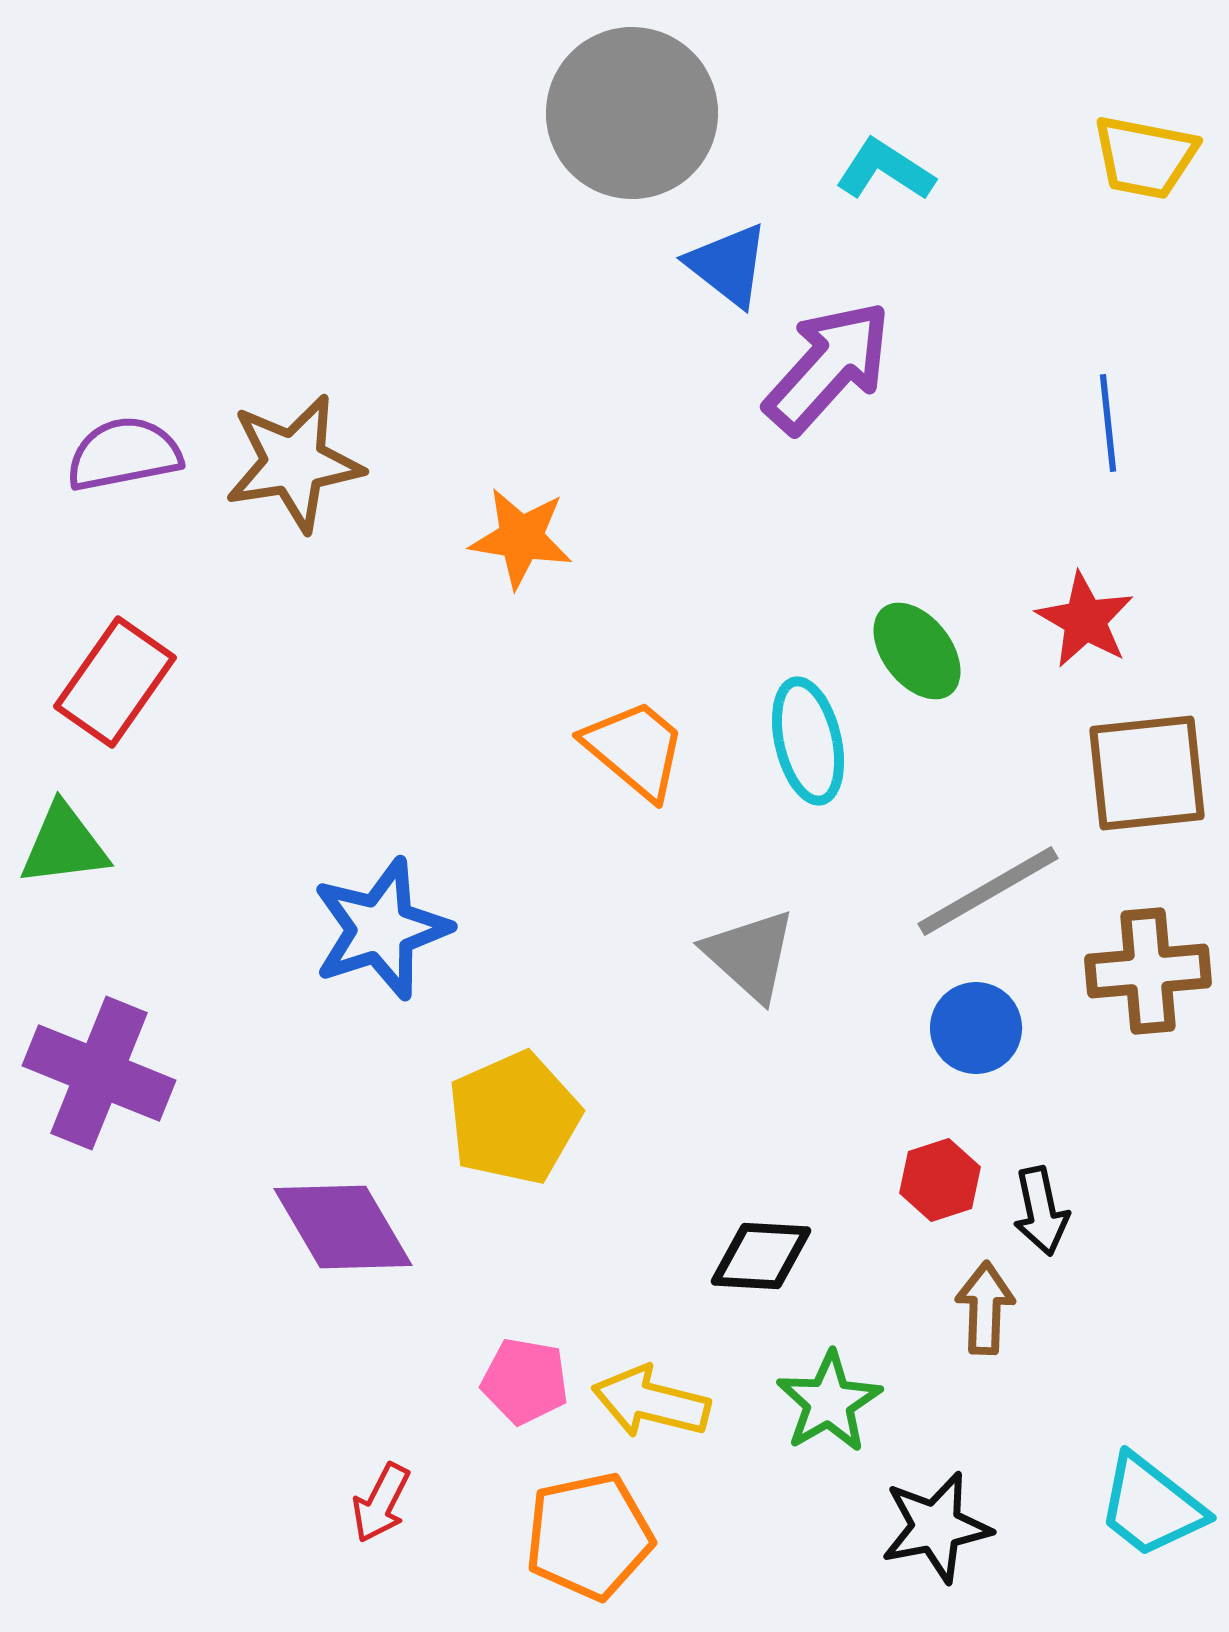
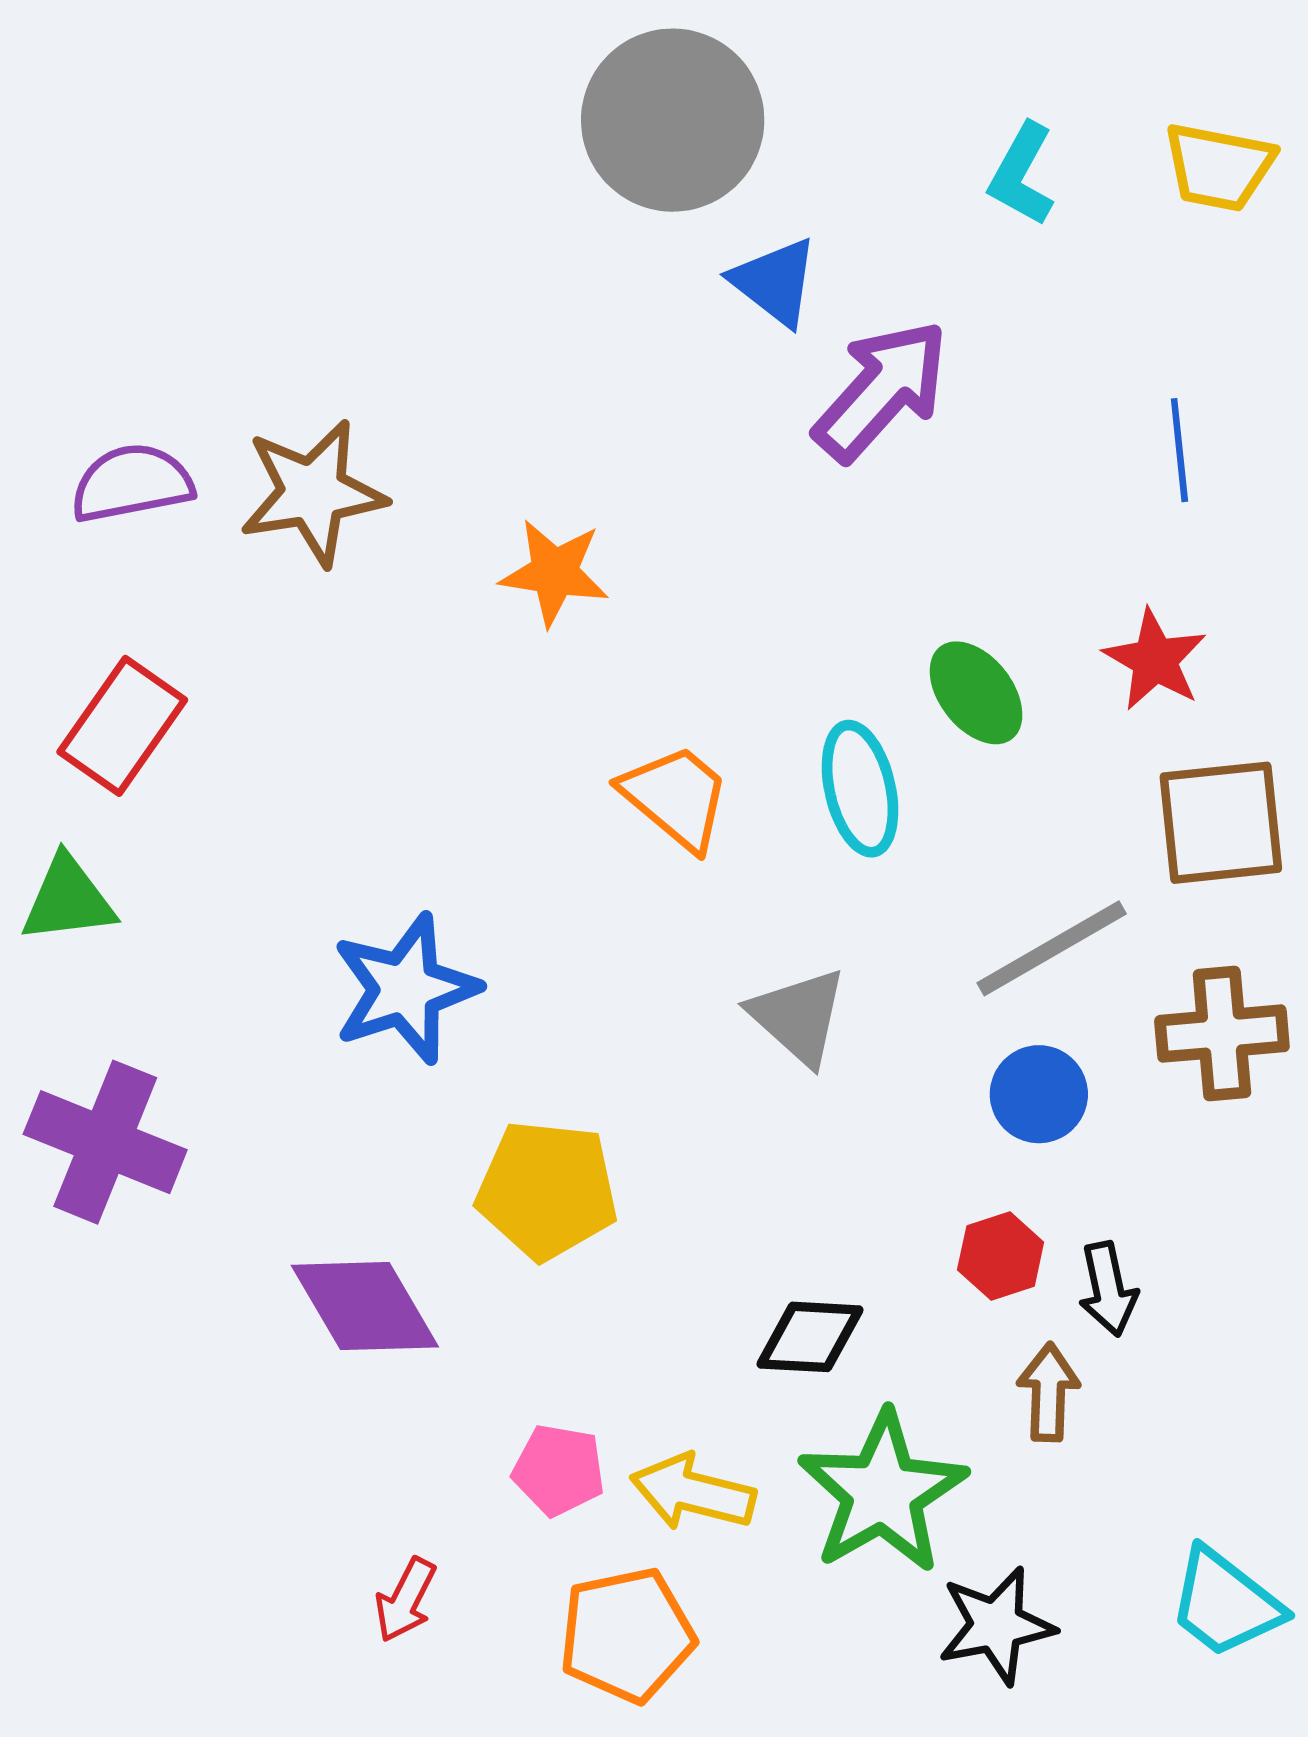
cyan L-shape: (885, 170) -> (1022, 174), moved, turned -94
yellow pentagon: (514, 1118) -> (547, 1190), turned 30
green star: (829, 1402) -> (882, 1492), size x1.5

